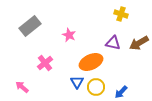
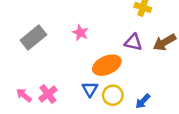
gray rectangle: (30, 26) -> (33, 38), moved
pink cross: (45, 63) -> (48, 94), moved

